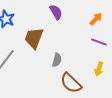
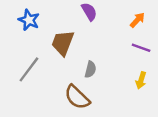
brown semicircle: (71, 83) -> (77, 97), moved

